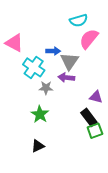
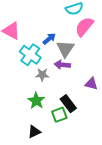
blue arrow: (53, 51) -> (49, 39), turned -40
black rectangle: (89, 117) -> (68, 104), moved
green square: (95, 131) -> (59, 115), moved

